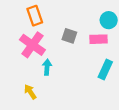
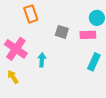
pink cross: (32, 45) -> (16, 49), moved
yellow arrow: (30, 92) -> (13, 77), moved

